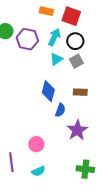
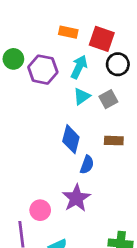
black circle: (75, 41) -> (118, 64), moved
purple star: (77, 130) -> (76, 198), moved
pink circle: (36, 144) -> (40, 210), moved

